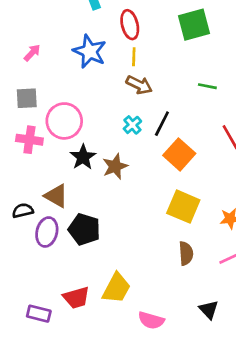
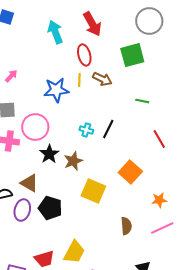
blue star: (90, 51) -> (56, 90), moved, turned -30
yellow line: (134, 57) -> (79, 80), moved
brown arrow: (139, 85) -> (102, 79), moved
cyan cross: (132, 125) -> (86, 130), turned -32
orange square: (179, 154) -> (130, 172), moved
yellow square: (183, 207) -> (93, 191), moved

